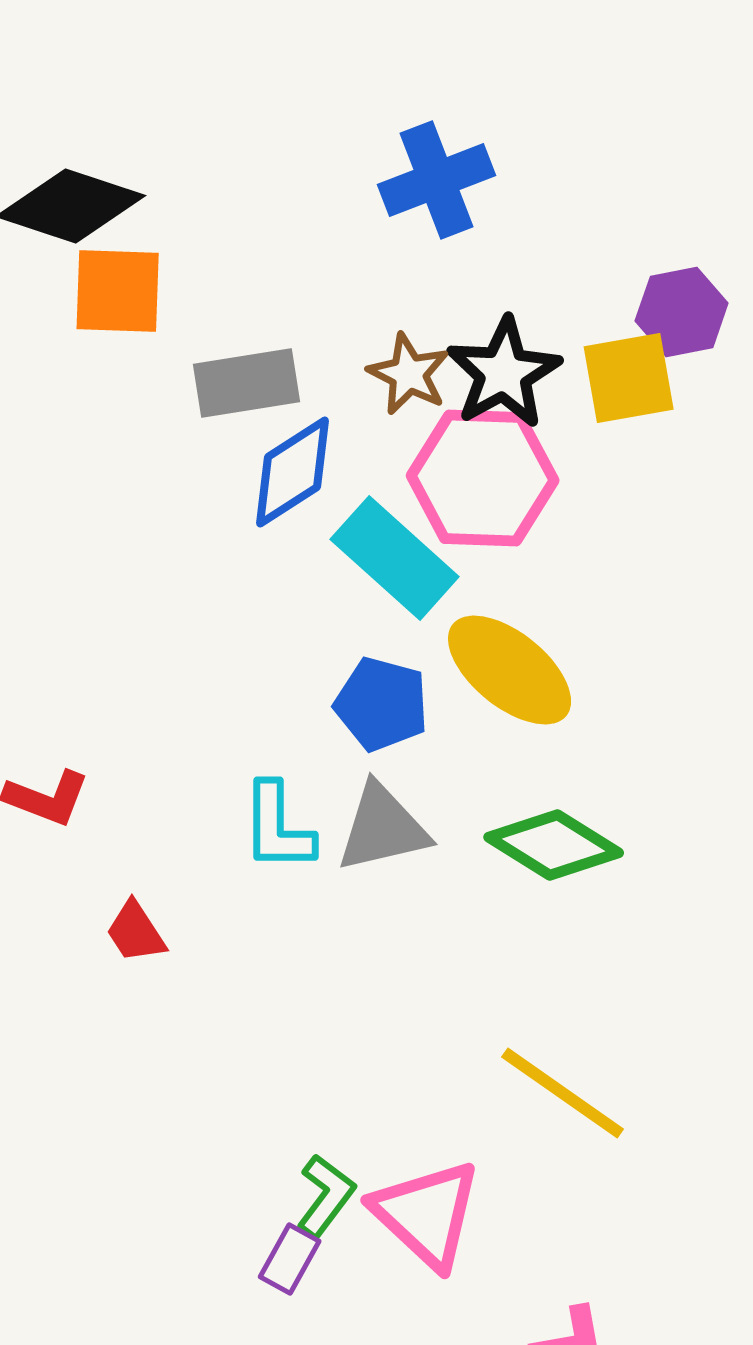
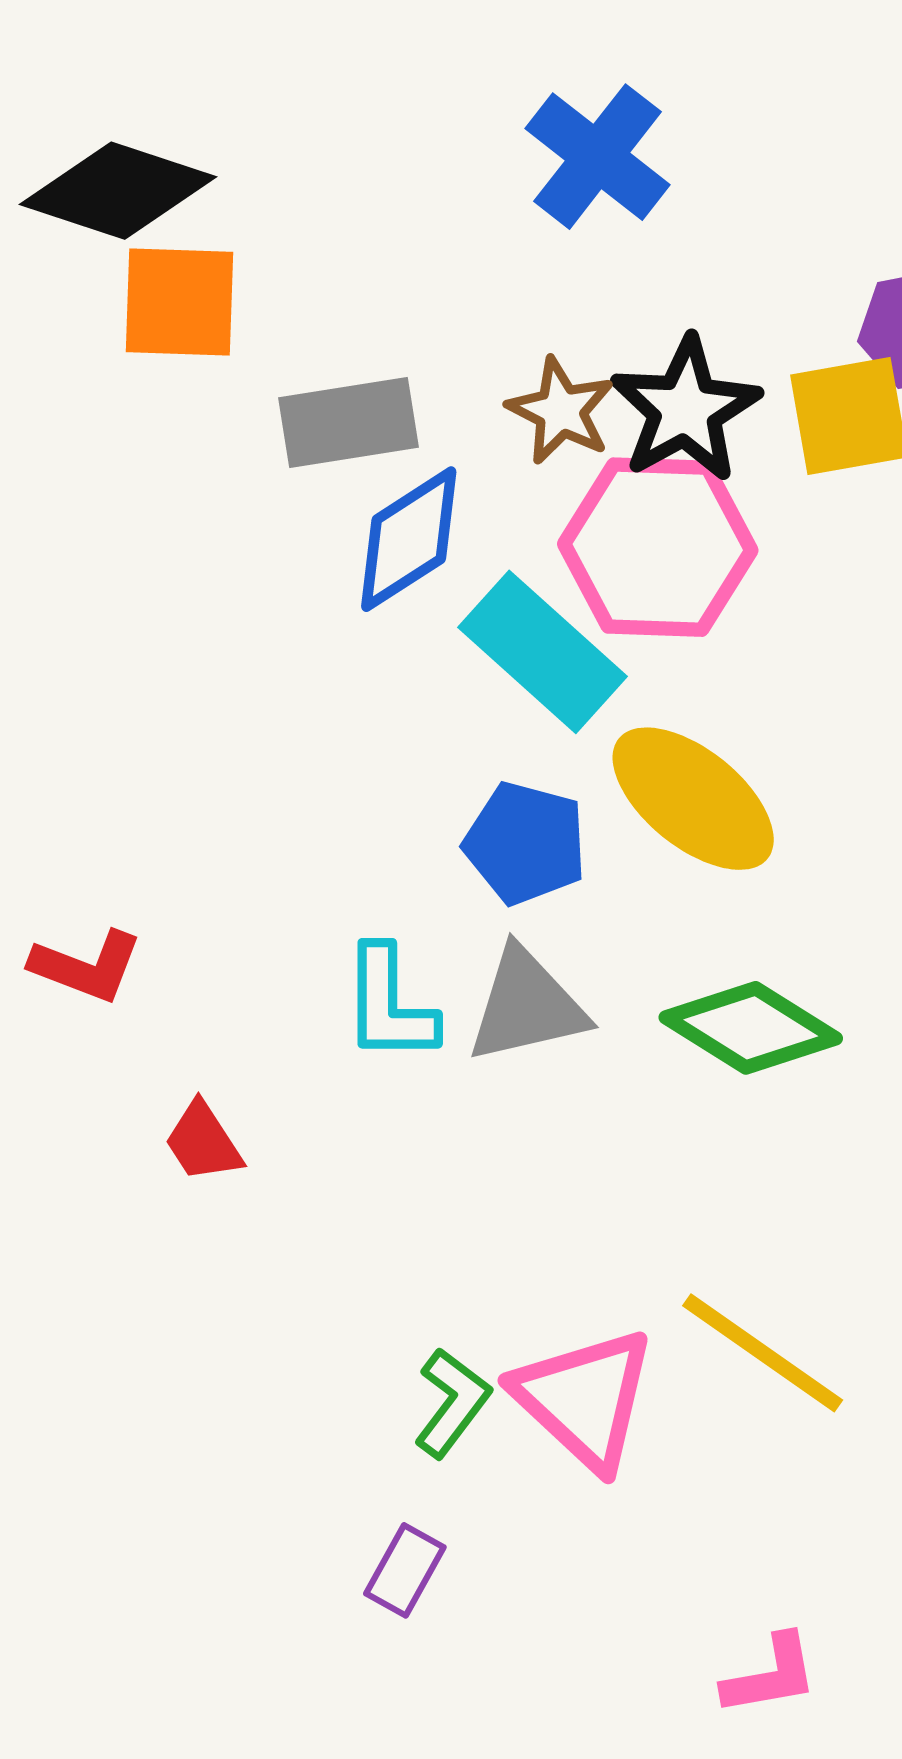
blue cross: (437, 180) -> (597, 157), turned -31
green L-shape: (326, 1196) -> (452, 1403), moved
pink triangle: (427, 1214) -> (584, 1399), moved

